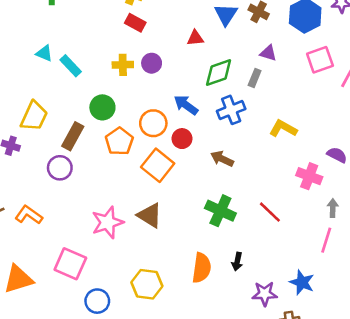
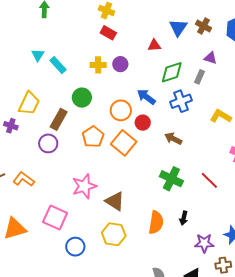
cyan triangle: (44, 53) -> (38, 55), turned 40
orange pentagon: (119, 141) -> (93, 137), moved
brown triangle: (150, 215) -> (115, 201), moved

